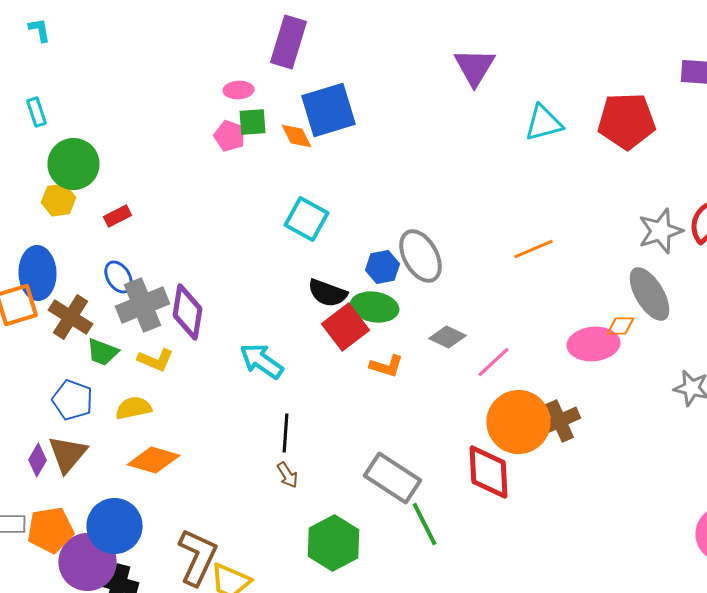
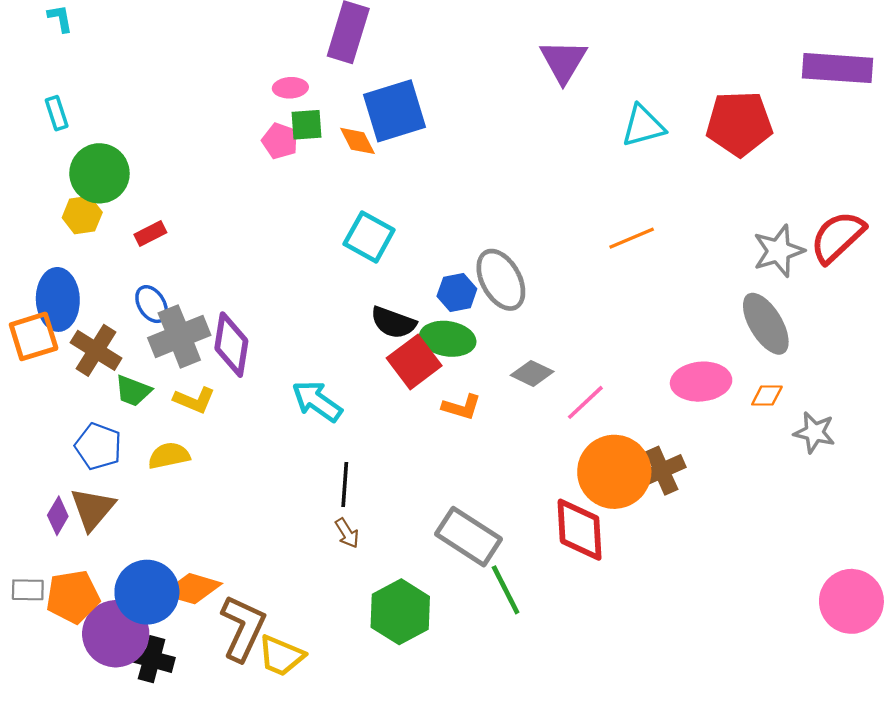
orange line: (534, 249) -> (632, 238), moved
orange diamond: (620, 326) -> (767, 395), moved
orange diamond: (154, 460) -> (192, 589), moved

